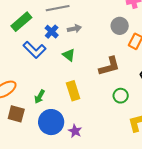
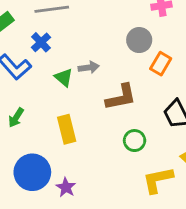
gray arrow: (74, 29) -> (89, 67), moved
green arrow: (40, 97) -> (16, 118), moved

